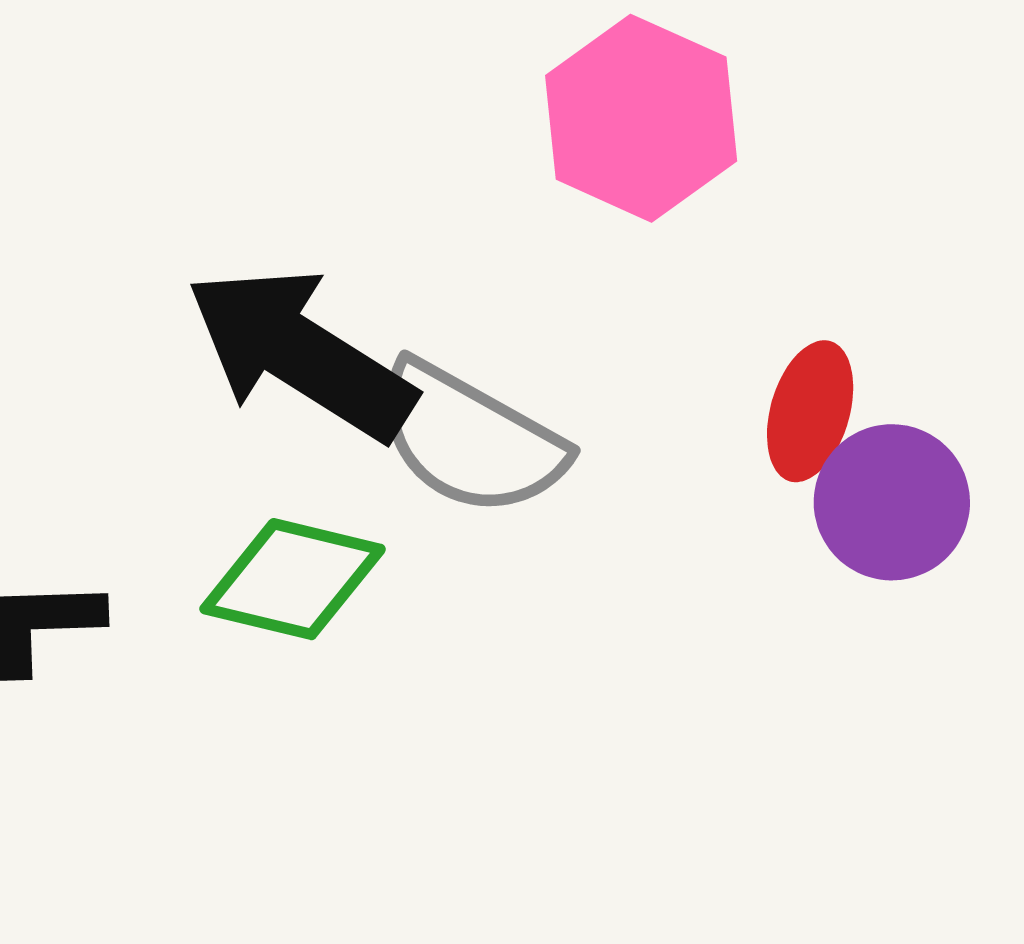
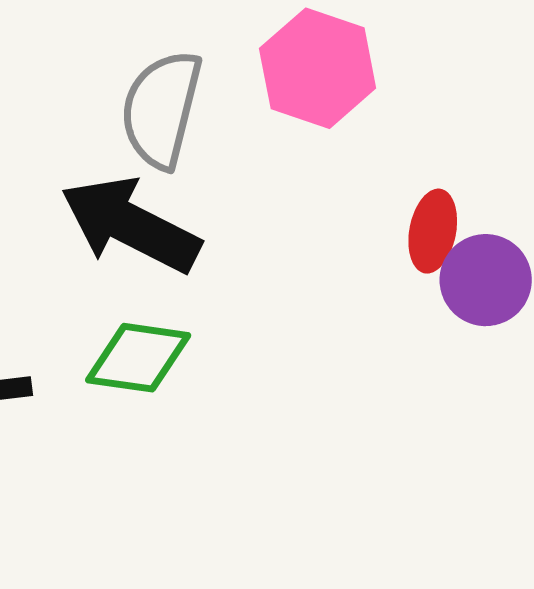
gray semicircle: (470, 439) -> (161, 109), moved, turned 80

